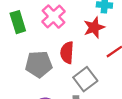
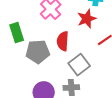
green rectangle: (18, 22) -> (17, 33), moved

